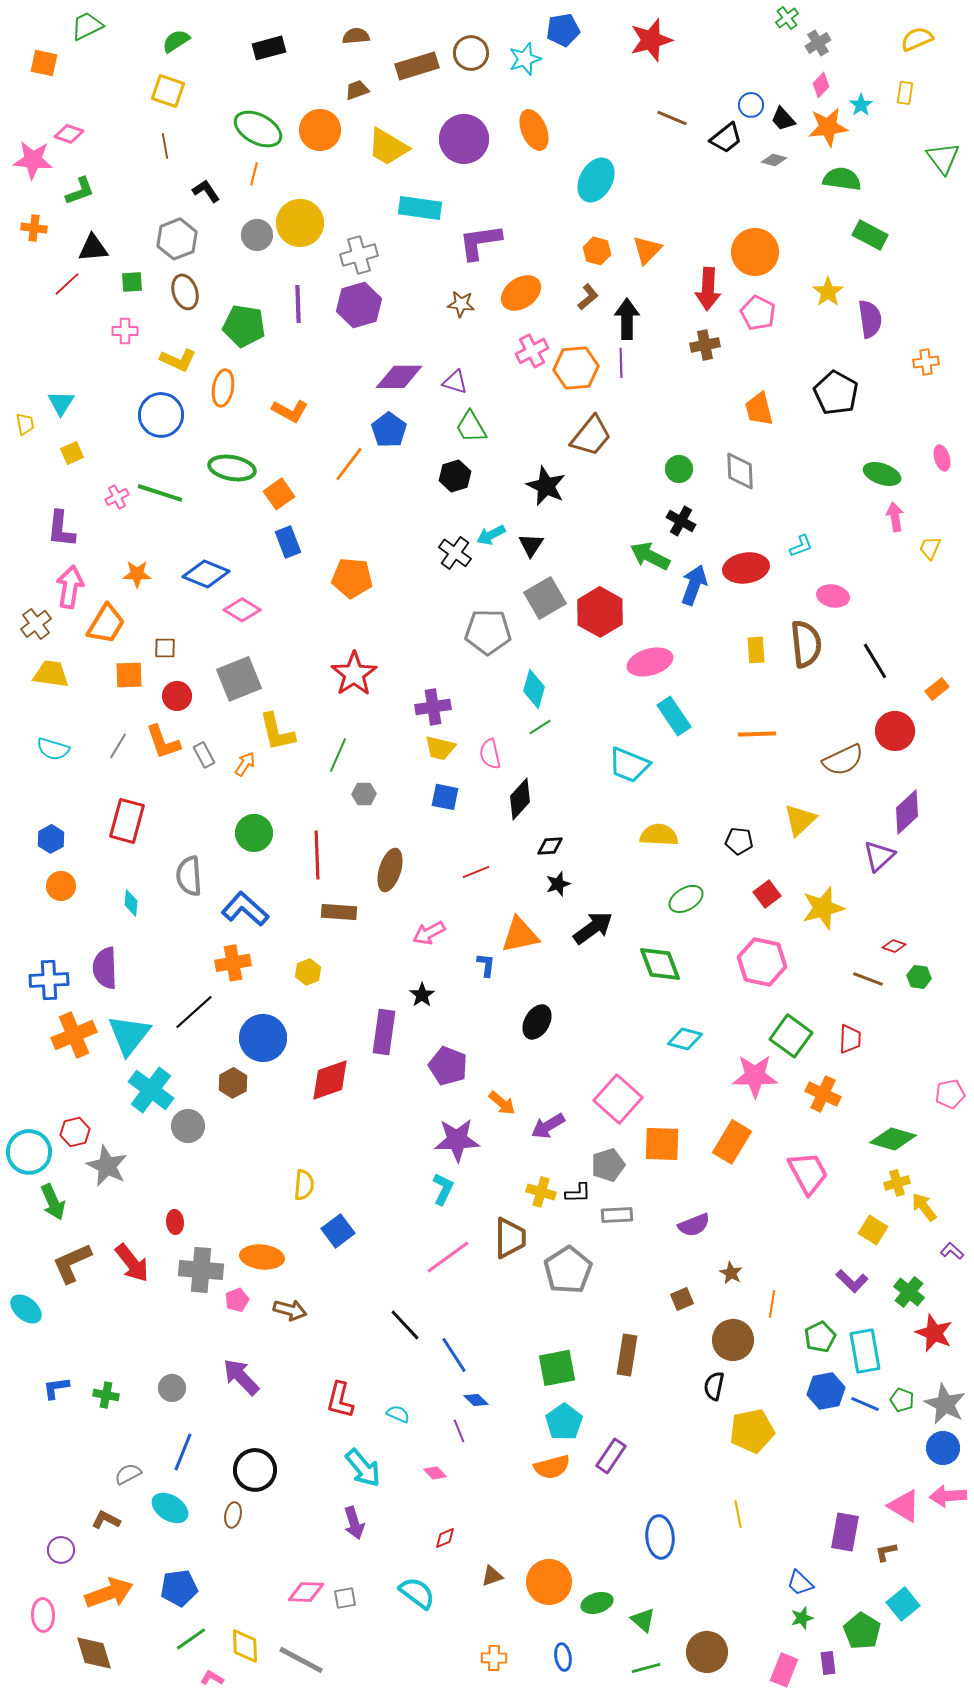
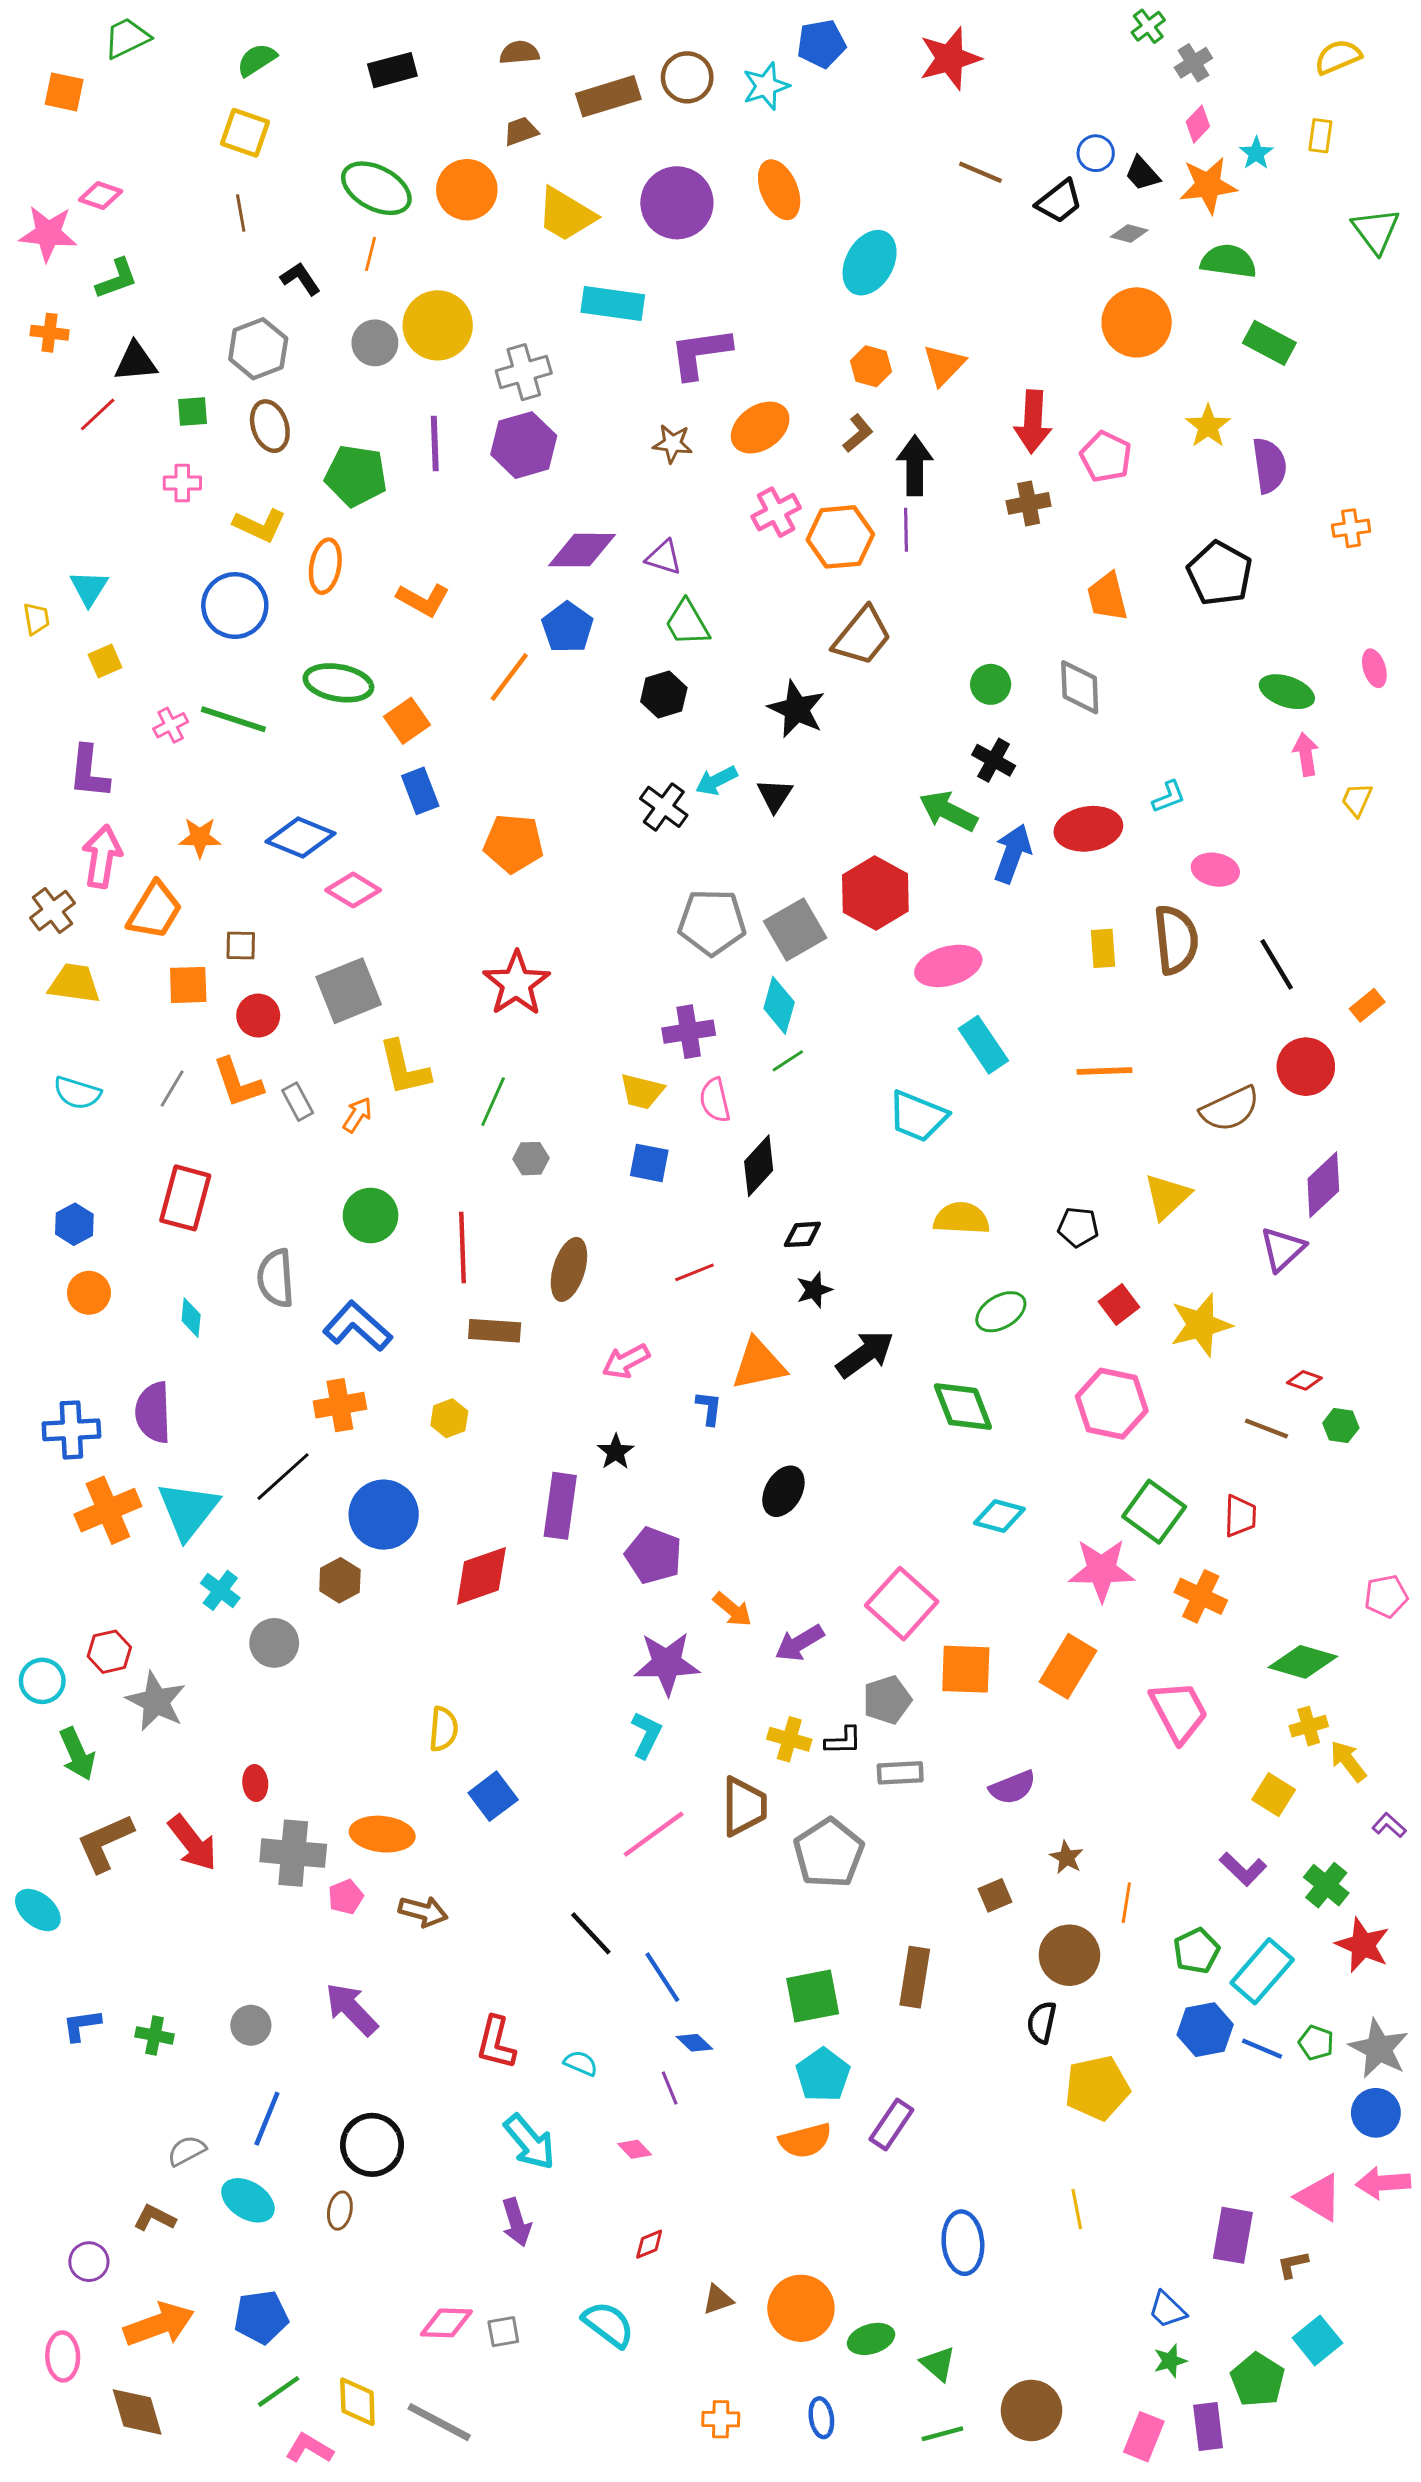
orange circle: (755, 252) -> (1137, 322), moved
gray square: (545, 598) -> (795, 929), moved
purple cross: (433, 707) -> (689, 1032), moved
cyan cross: (151, 1090) -> (220, 1590), size x0.6
cyan circle: (29, 1152) -> (42, 1681), size x0.7
cyan rectangle: (865, 1351) -> (1262, 1971), turned 51
purple rectangle: (828, 1663) -> (1208, 2426), size x1.4
pink L-shape: (212, 1678) -> (309, 2448), size x1.4

